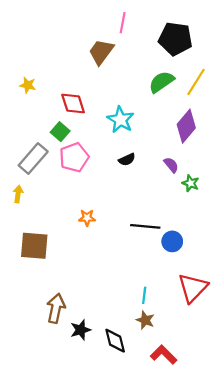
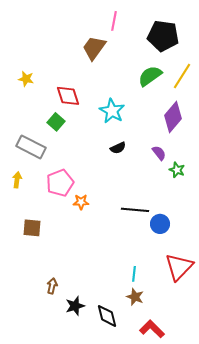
pink pentagon: (74, 157) -> (60, 183), moved
gray rectangle: (33, 158) -> (31, 147), turned 76
brown square: (34, 246) -> (32, 228), size x0.7
brown arrow: (56, 308) -> (52, 286), size x0.6

